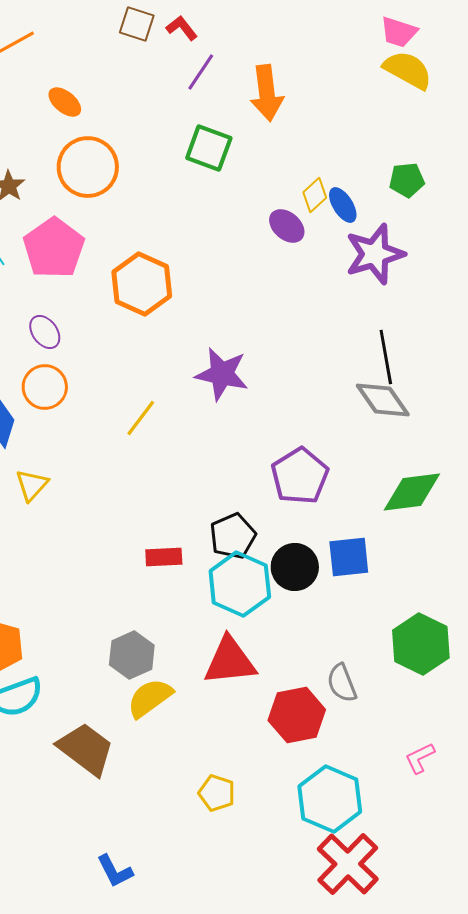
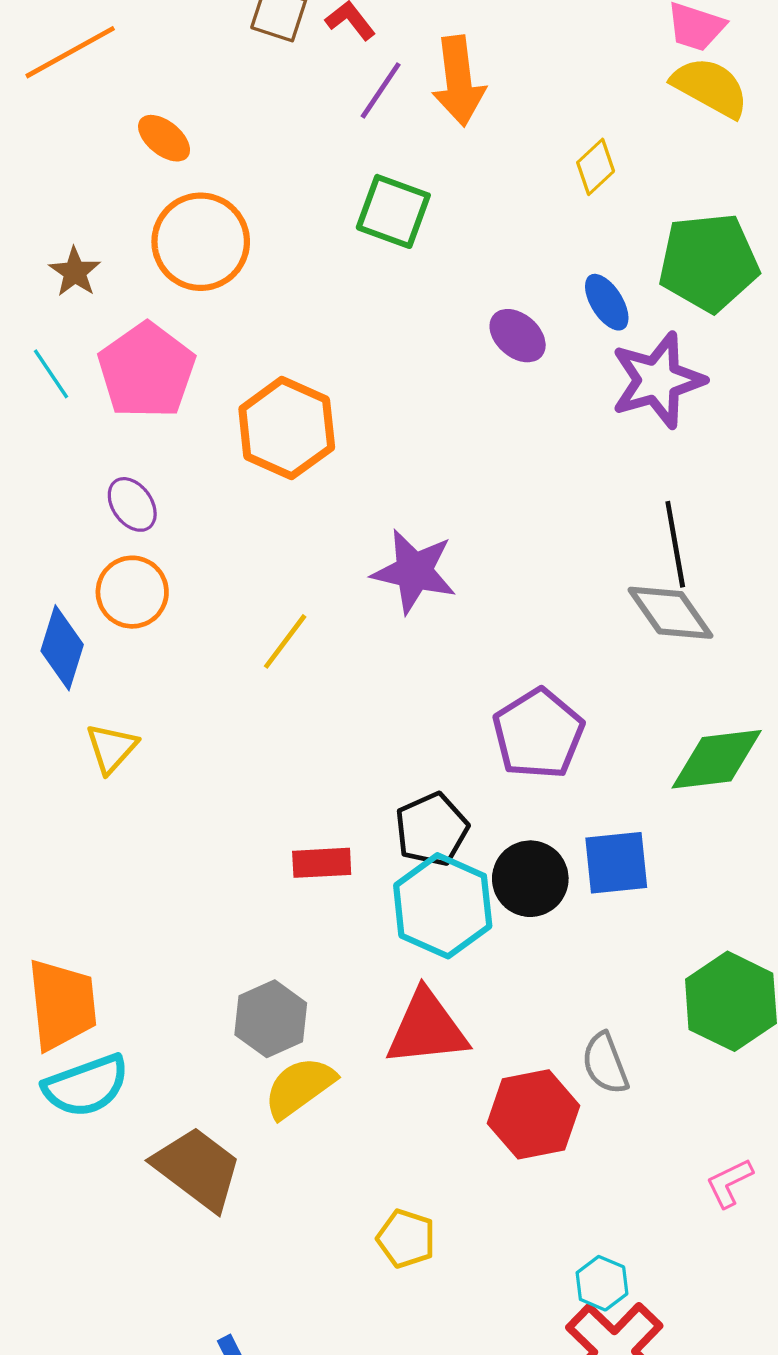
orange arrow: (267, 93) -> (459, 81), moved
green pentagon: (407, 180) -> (709, 262), size x1.8
yellow diamond: (315, 195) -> (596, 167), moved
cyan hexagon: (330, 799) -> (602, 1283), moved, size x0.5

